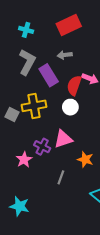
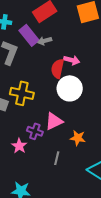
purple rectangle: (49, 75) -> (29, 35), moved
yellow cross: (34, 106) -> (22, 93), turned 30
white circle: (70, 107) -> (70, 88), moved, size x1.6

